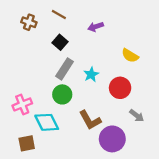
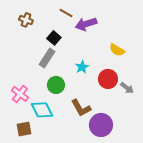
brown line: (59, 14) -> (66, 13), moved
purple arrow: (96, 27) -> (86, 24), size x1.5
gray rectangle: (64, 69) -> (47, 58), moved
pink cross: (22, 104) -> (20, 94), turned -30
gray arrow: (137, 116) -> (127, 88), moved

